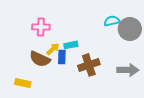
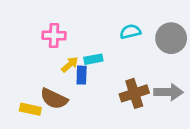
cyan semicircle: (112, 21) -> (130, 32), moved
brown semicircle: (40, 59) -> (54, 99), moved
brown cross: (89, 65) -> (134, 93), moved

